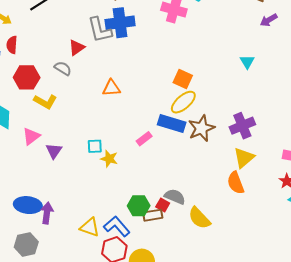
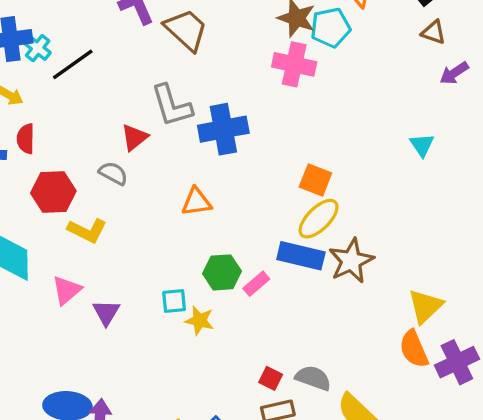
blue cross: (120, 23) -> (223, 129), moved
purple cross: (242, 126) -> (457, 362), moved
red square: (163, 205) -> (271, 378), moved
green hexagon: (139, 206) -> (222, 272), moved

